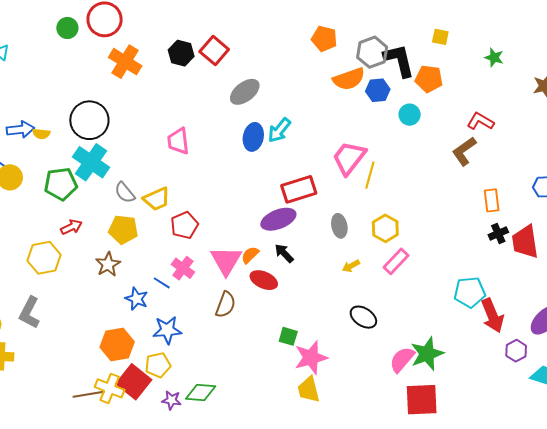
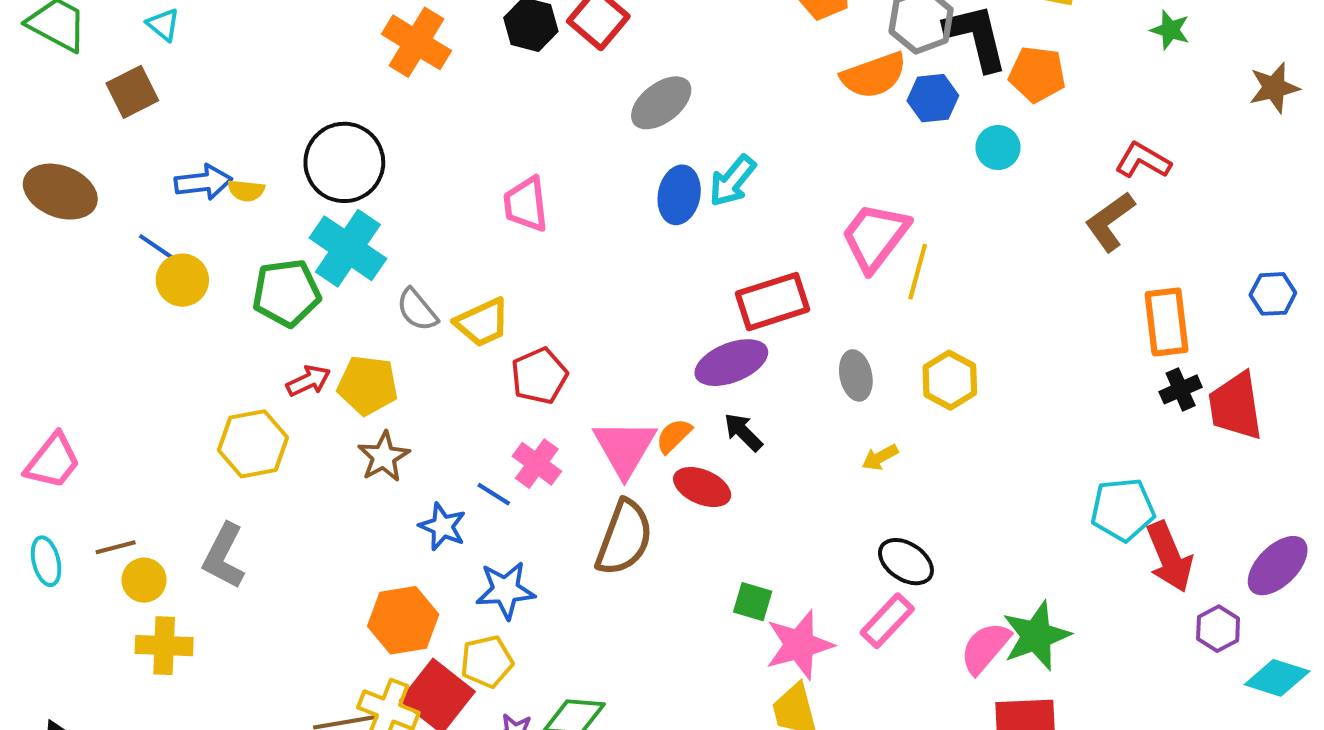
orange rectangle: (492, 200) -> (1167, 322), size x1.4
yellow pentagon: (123, 230) -> (368, 385), moved
pink rectangle: (396, 261) -> (887, 621), moved
brown semicircle: (226, 305) -> (624, 538), size x1.4

